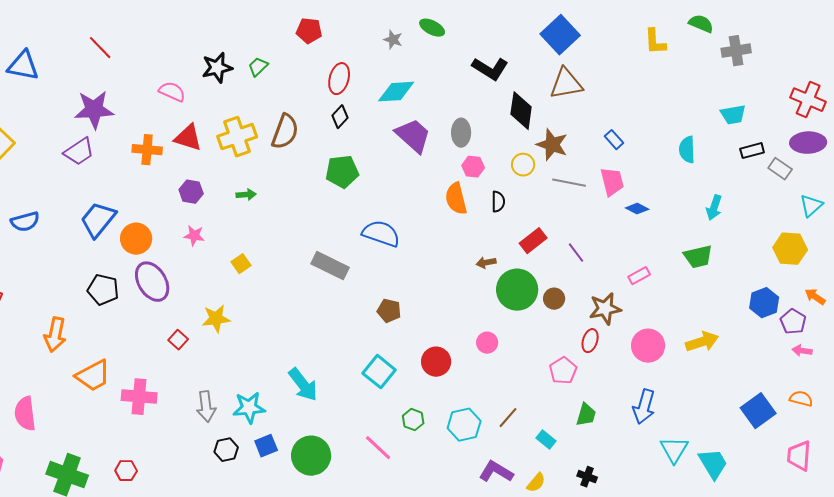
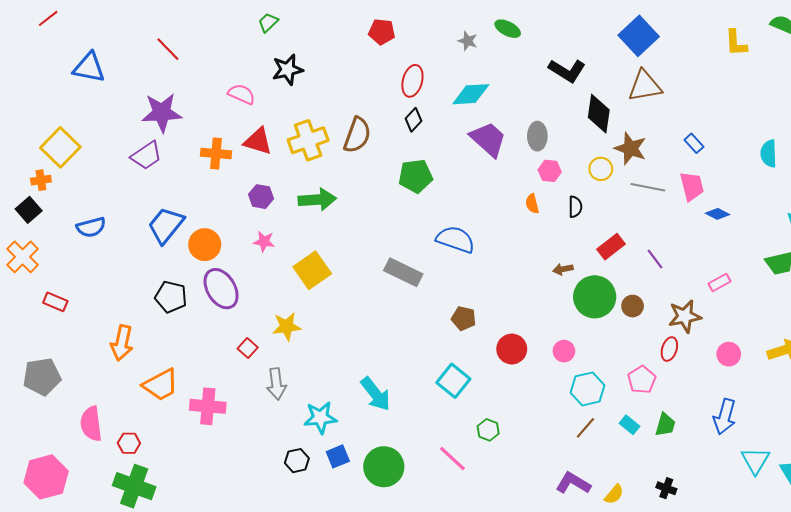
green trapezoid: (258, 67) -> (268, 23), moved
green arrow: (246, 195) -> (317, 200), size x1.8
orange semicircle: (456, 199) -> (532, 204), size x0.6
yellow square: (241, 264) -> (312, 270), size x1.8
pink circle: (648, 346) -> (729, 354), size x0.7
red circle: (436, 362) -> (512, 349), moved
gray arrow: (206, 407) -> (276, 384), moved
cyan hexagon: (464, 425) -> (587, 389), moved
cyan rectangle: (546, 440) -> (629, 425), moved
red hexagon: (126, 471) -> (129, 443), moved

